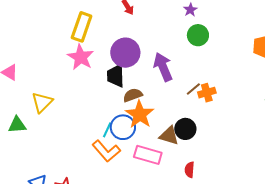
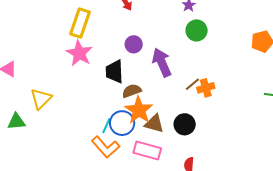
purple circle: (125, 53) -> (134, 44), moved, size x0.6
brown triangle: (169, 136) -> (154, 124), moved

